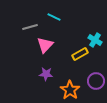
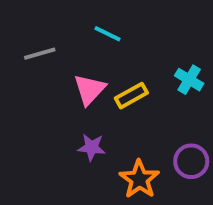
gray line: (30, 27) -> (40, 54), moved
yellow rectangle: (80, 54) -> (131, 96), moved

